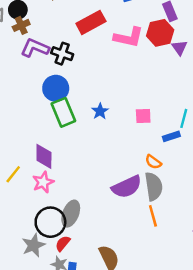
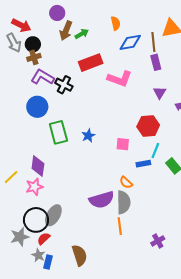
red hexagon: (160, 33) -> (148, 126), moved
blue circle: (56, 88) -> (37, 107), moved

